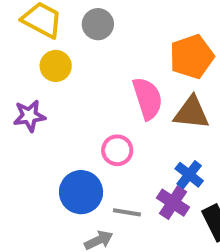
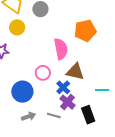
brown triangle: (191, 113) -> (75, 72), moved
blue cross: (189, 175) -> (63, 87), moved
gray line: (127, 212) -> (54, 115), moved

